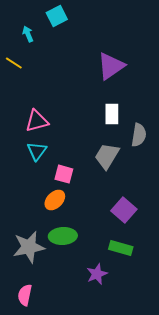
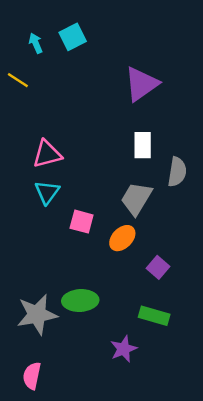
cyan square: (57, 16) -> (73, 37), moved
orange ellipse: (55, 200) -> (122, 238), moved
purple square: (124, 210) -> (158, 267), size x0.7

